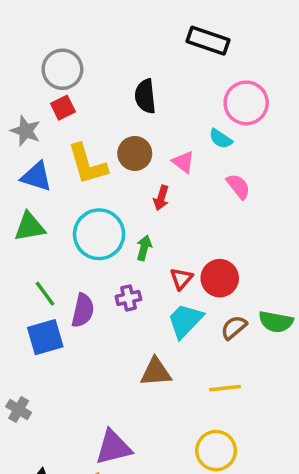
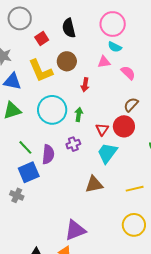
pink circle: (246, 103) -> (113, 24), moved
red square: (63, 108) -> (42, 38), moved
pink triangle: (183, 162) -> (104, 62), moved, turned -40
brown semicircle: (234, 327) -> (131, 105), moved
gray cross: (19, 410) -> (17, 195), moved

